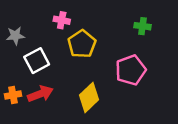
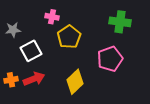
green cross: (142, 26) -> (120, 22), size x1.5

